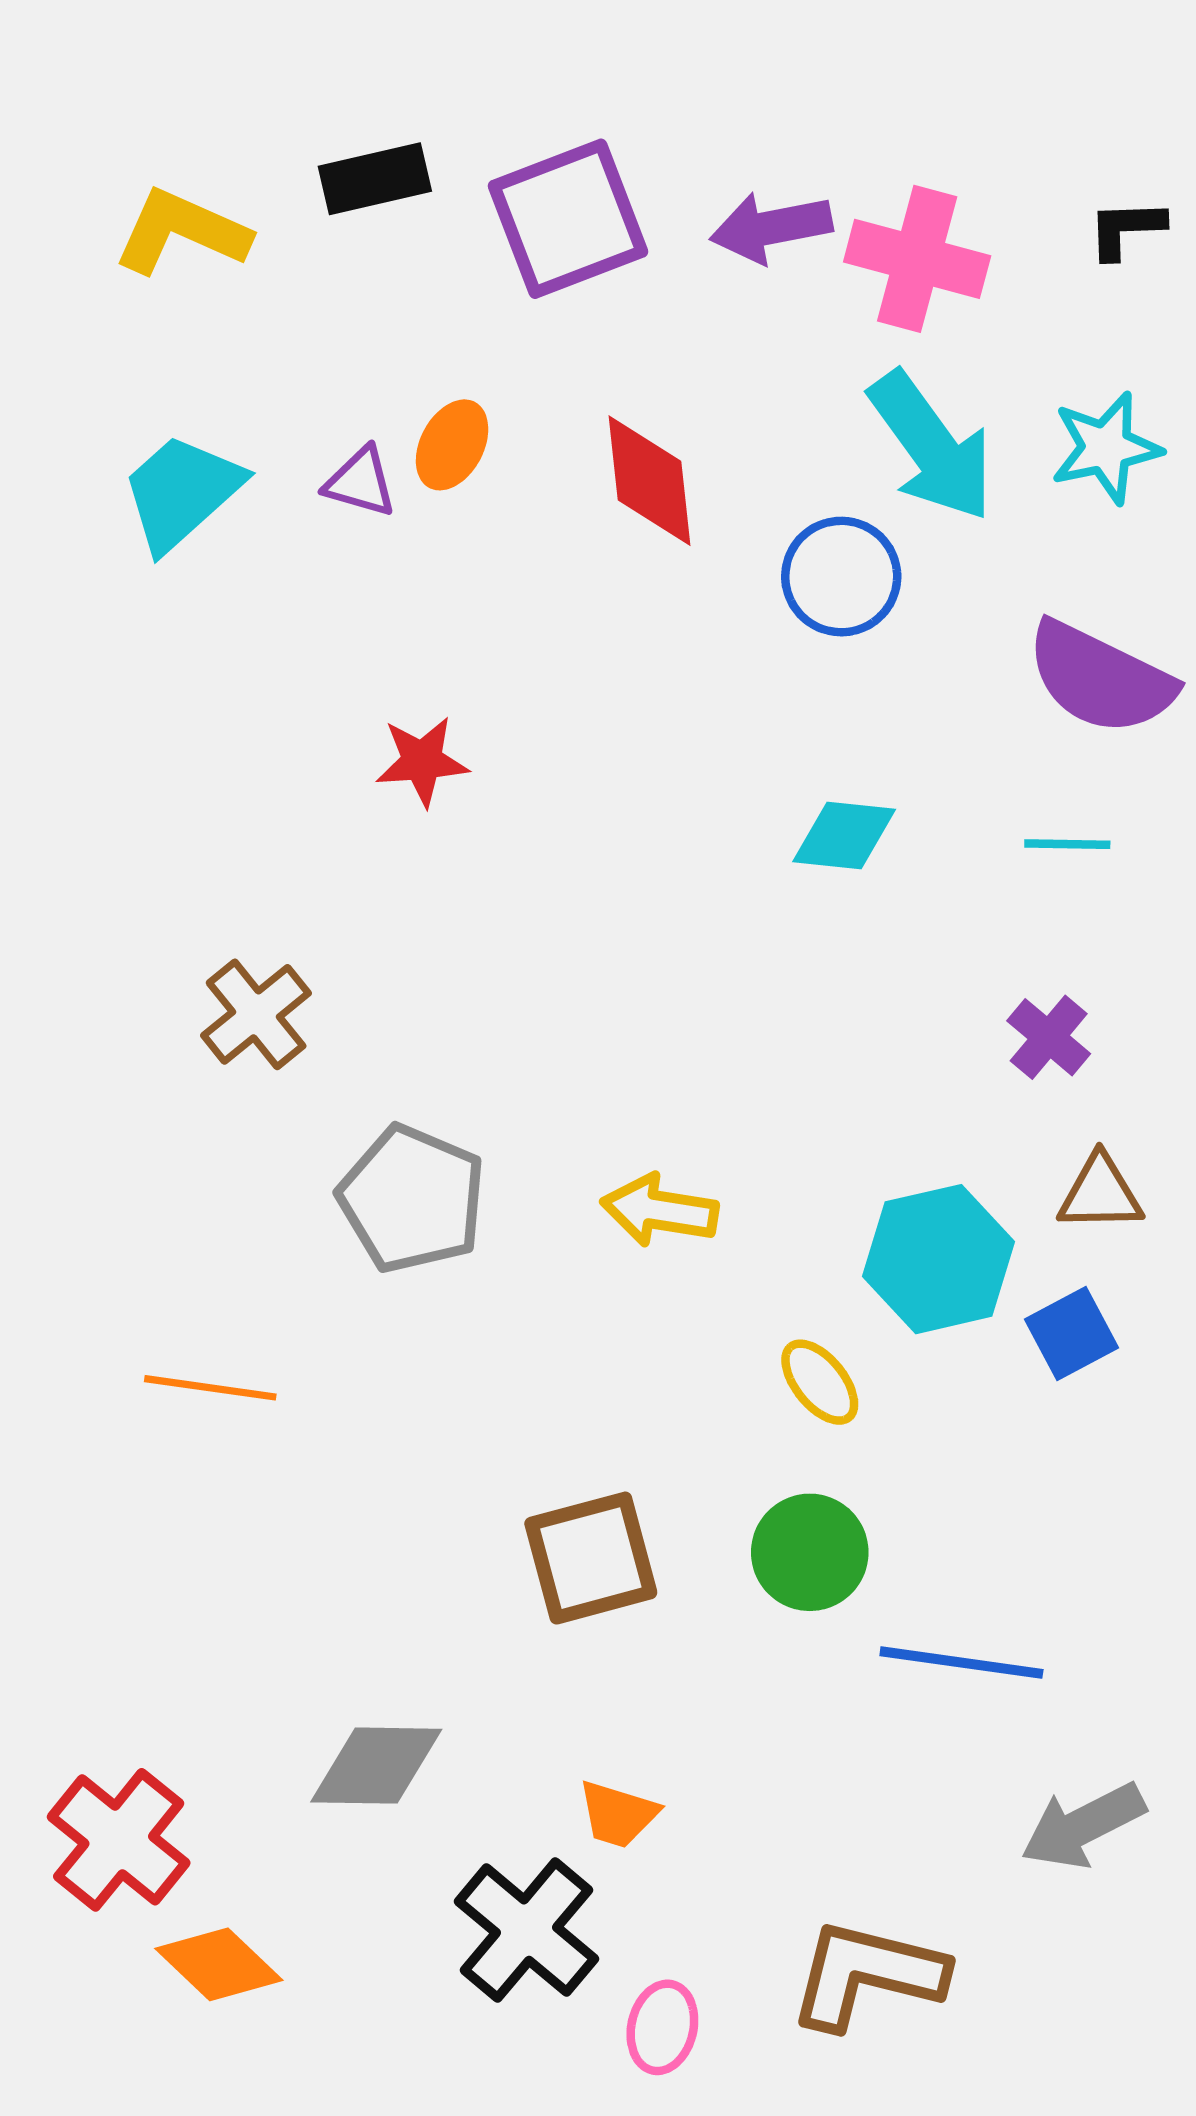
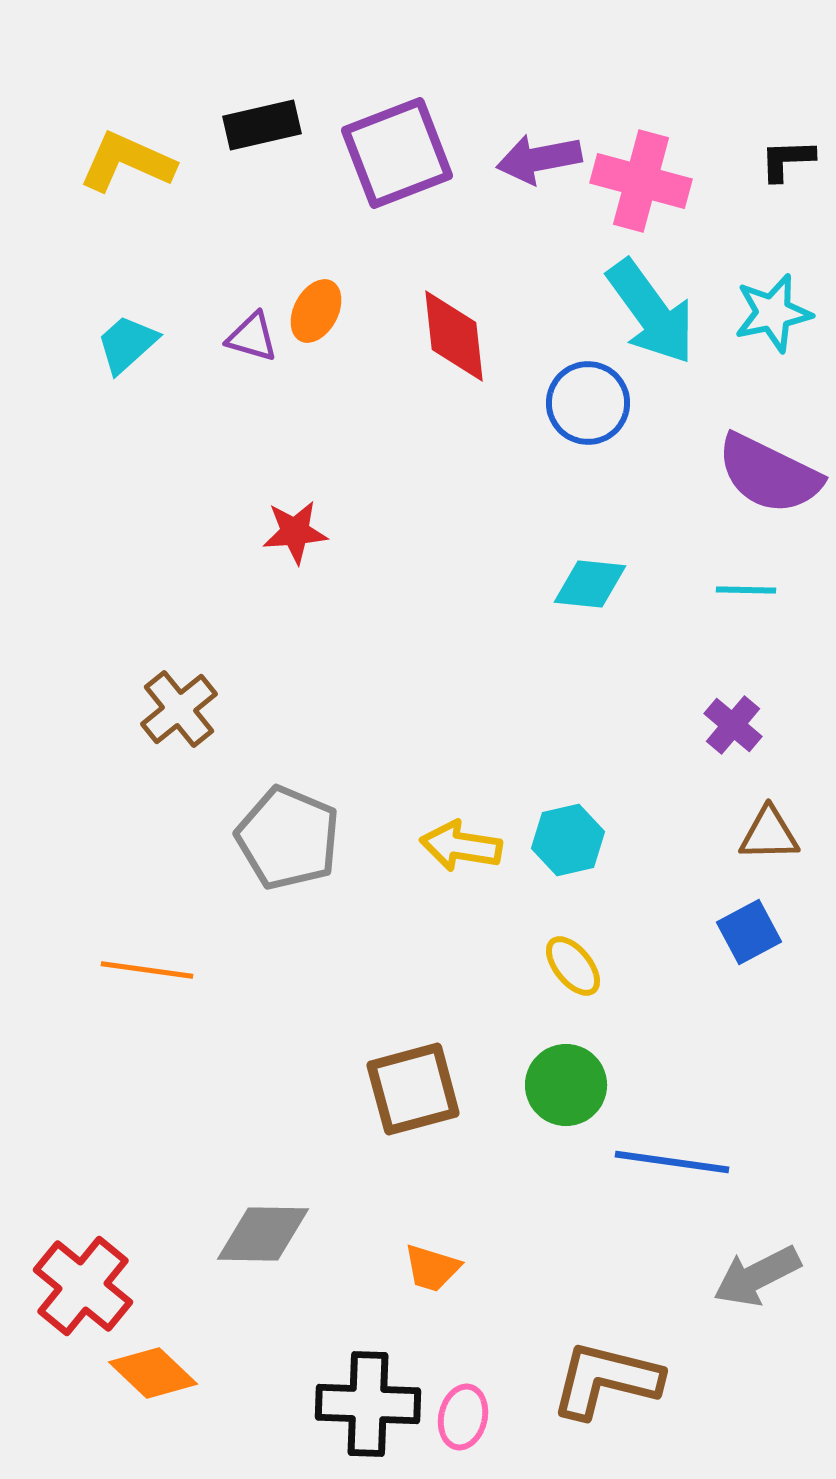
cyan trapezoid: (182, 492) -> (127, 344), size x0.7
cyan hexagon: (939, 1259) -> (568, 840), moved, size x0.7
black cross: (526, 1930) -> (368, 1404), moved, turned -38

